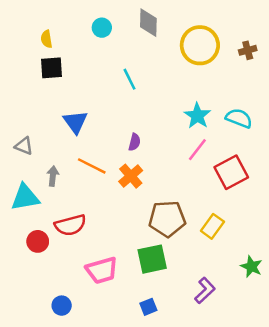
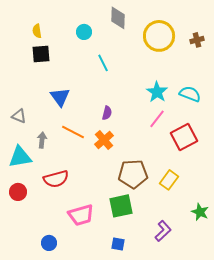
cyan circle: (102, 28) -> (84, 32), moved
red circle: (38, 241) -> (18, 192), moved
blue square: (148, 307) -> (118, 244), turned 32

